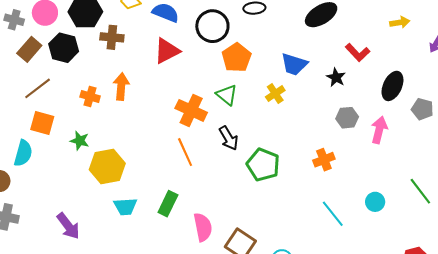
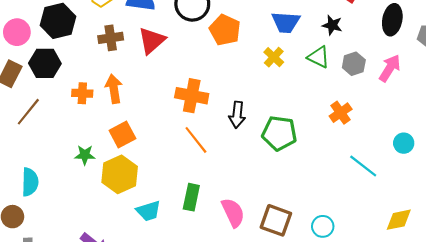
brown cross: (112, 37) -> (111, 38), moved
green triangle: (227, 95) -> (319, 57), moved
orange cross: (90, 97) -> (82, 93), moved
orange square: (42, 123) -> (122, 134), moved, turned -30
pink arrow: (379, 130) -> (390, 68), turned 32
black arrow: (229, 138) -> (237, 115), turned 50

